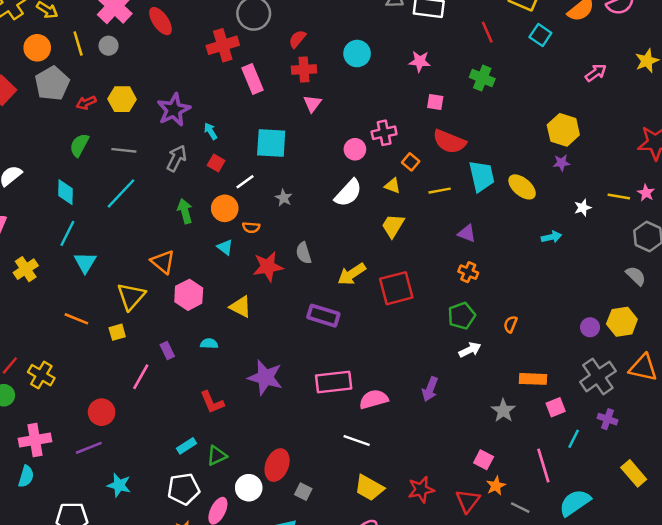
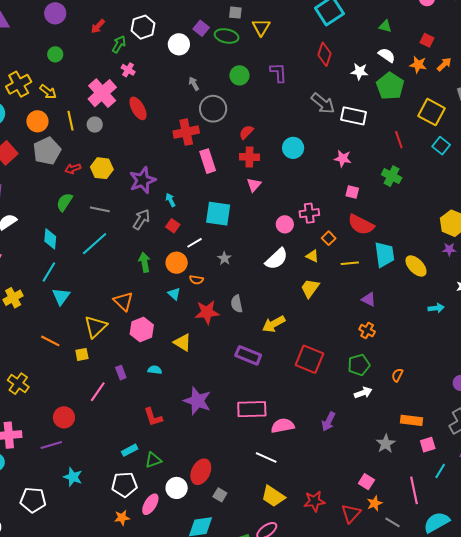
red square: (396, 288) -> (309, 359), moved, turned 32

